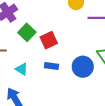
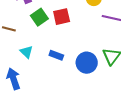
red square: (49, 40) -> (62, 17), moved

